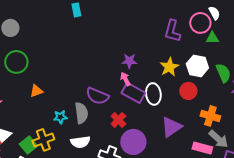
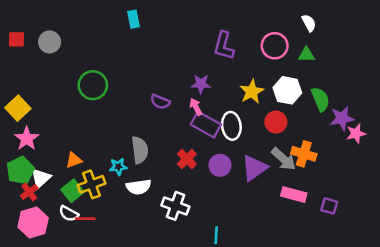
pink circle: (200, 23) -> (275, 46), moved
purple L-shape: (172, 31) -> (224, 46), moved
green circle: (16, 62) -> (93, 85), moved
orange triangle: (36, 91) -> (74, 160), moved
purple semicircle: (97, 96) -> (160, 102), moved, size x0.7
cyan star: (60, 117) -> (118, 167), moved
gray arrow: (218, 139) -> (284, 159), moved
purple circle: (133, 142) -> (220, 165), moved, size x0.7

